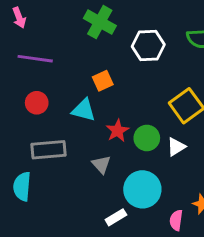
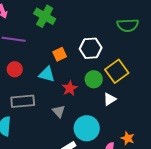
green cross: (100, 22) -> (45, 16), moved
white hexagon: (148, 46) -> (91, 48), moved
green circle: (147, 138) -> (94, 79), moved

